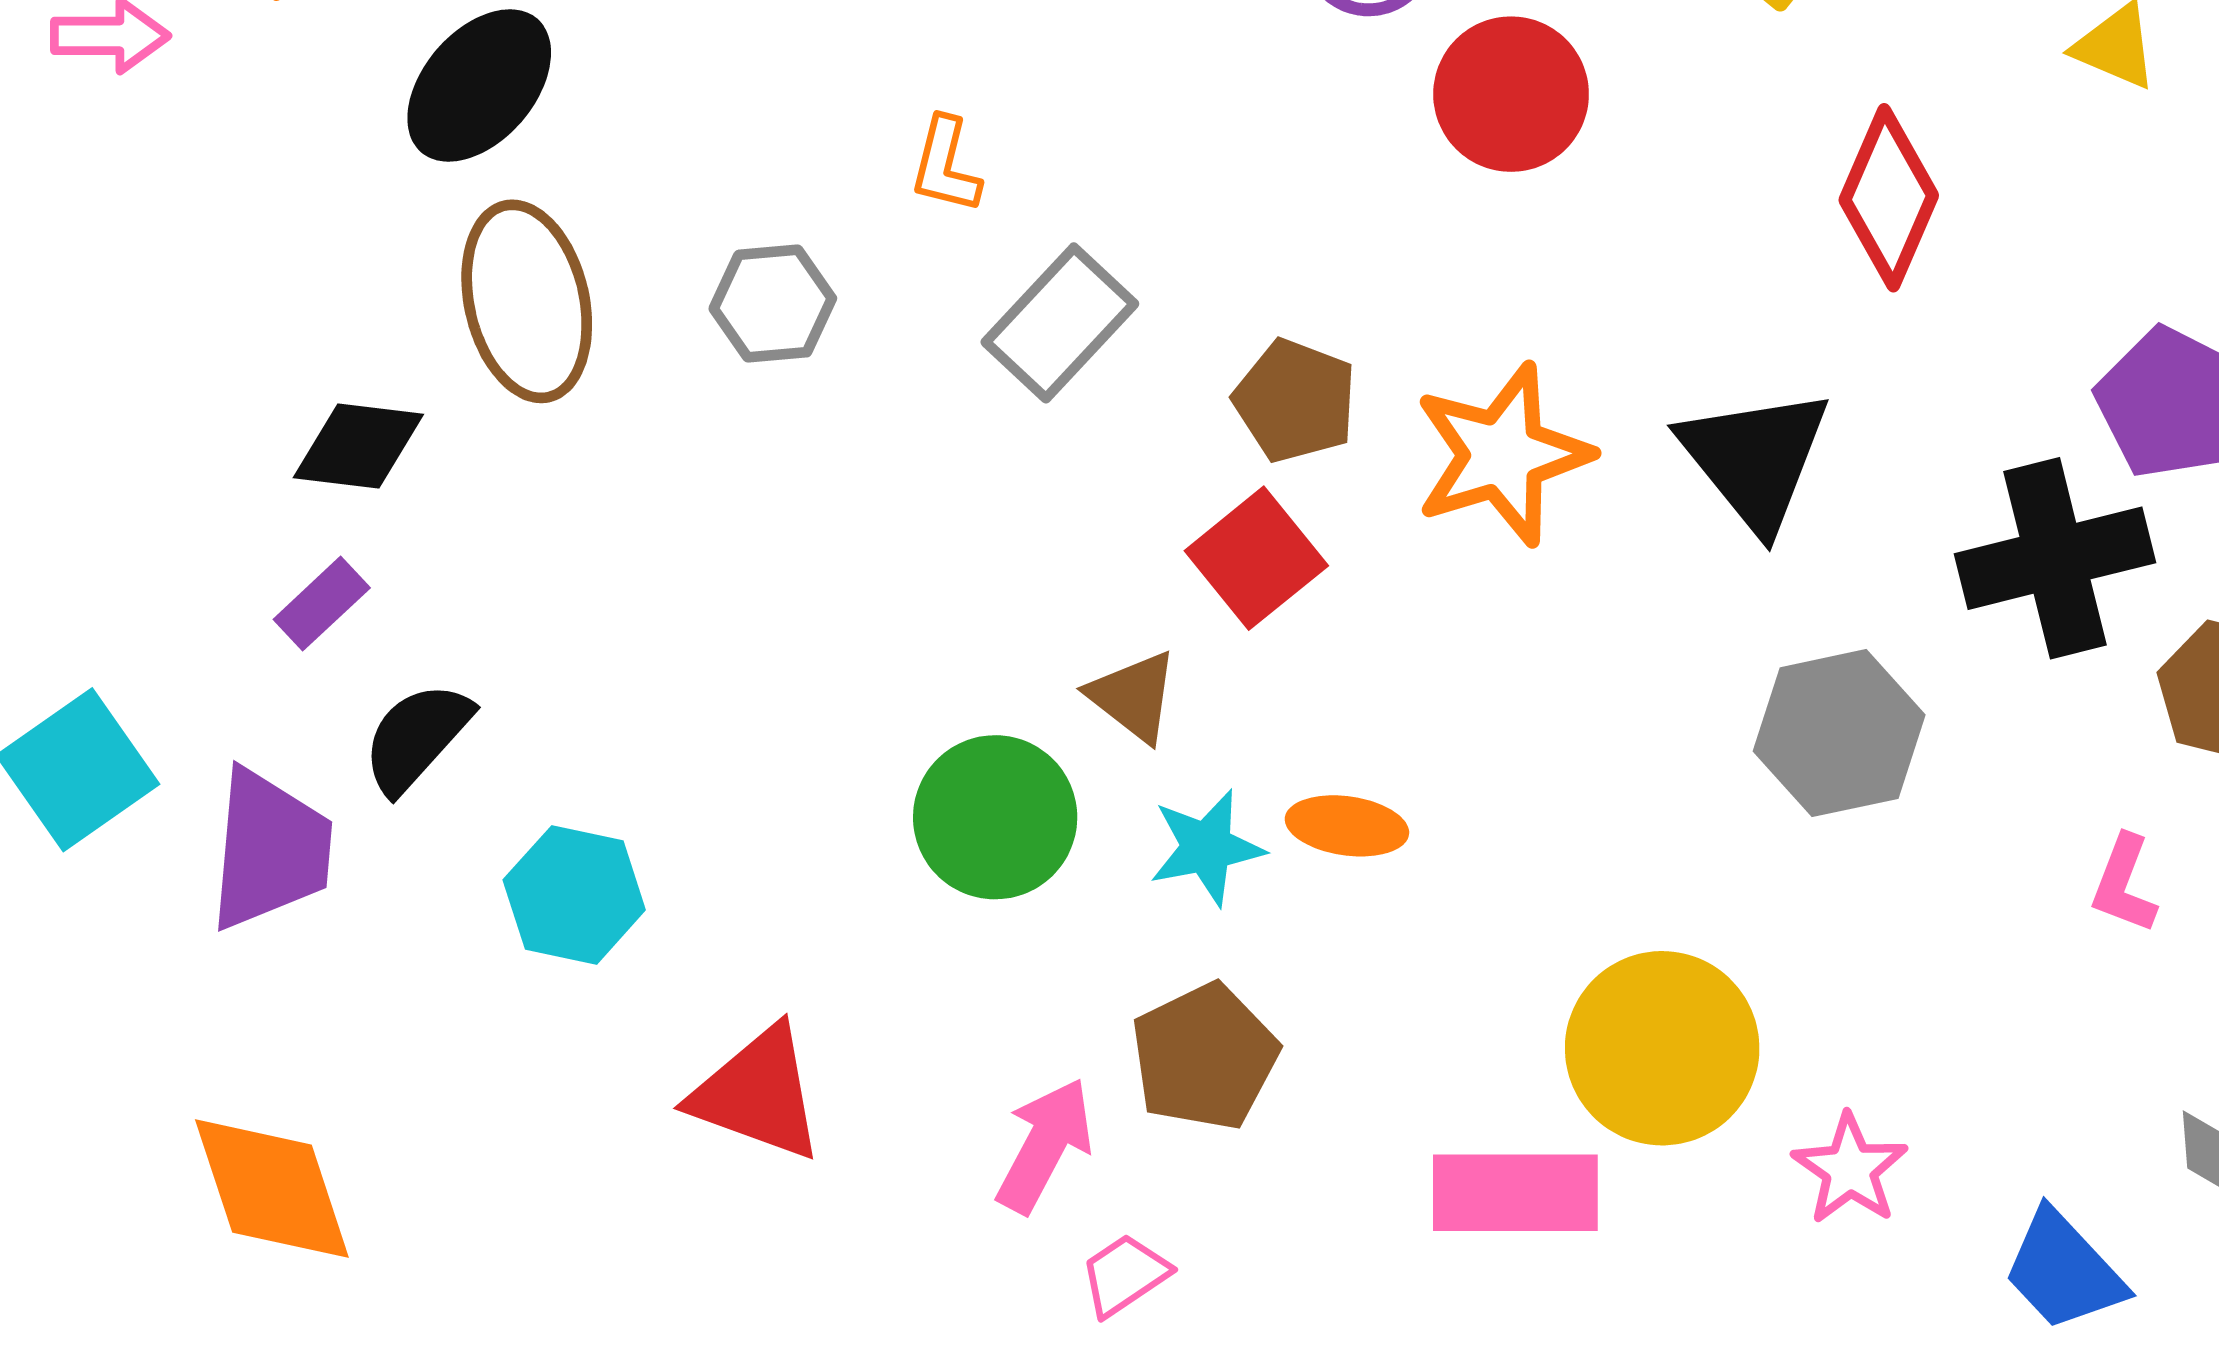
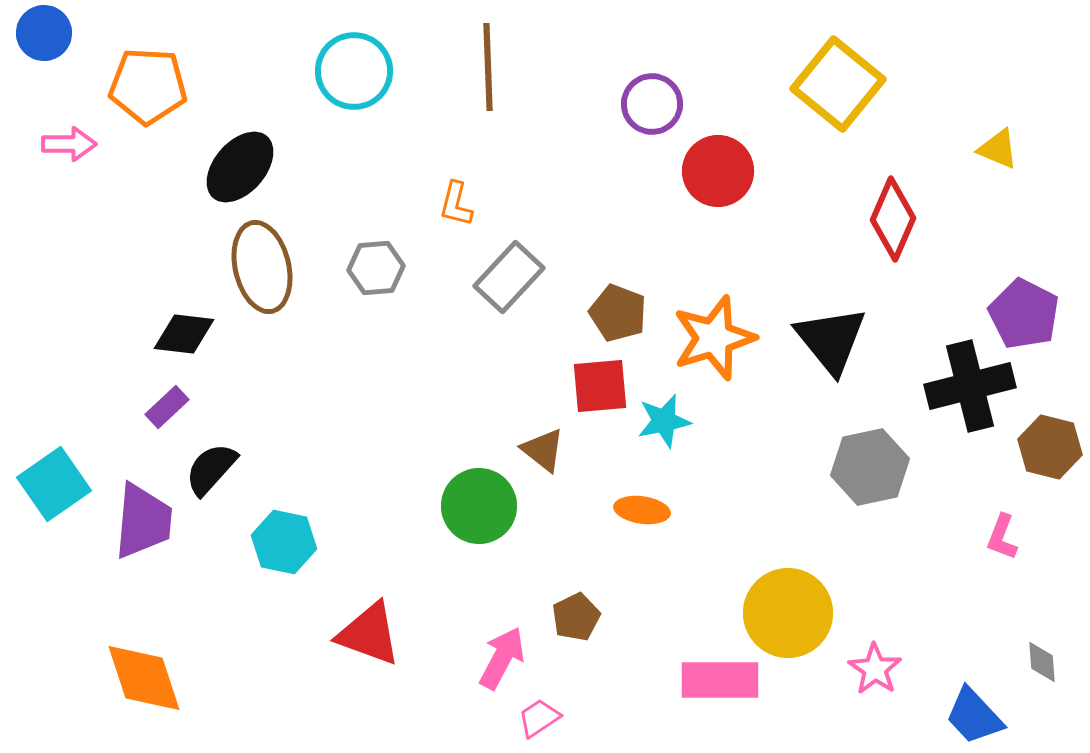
red square: (1256, 558) -> (600, 386), turned 34
cyan star: (1207, 847) -> (664, 421), moved
brown pentagon: (1204, 1057) -> (576, 617), size x0.7

